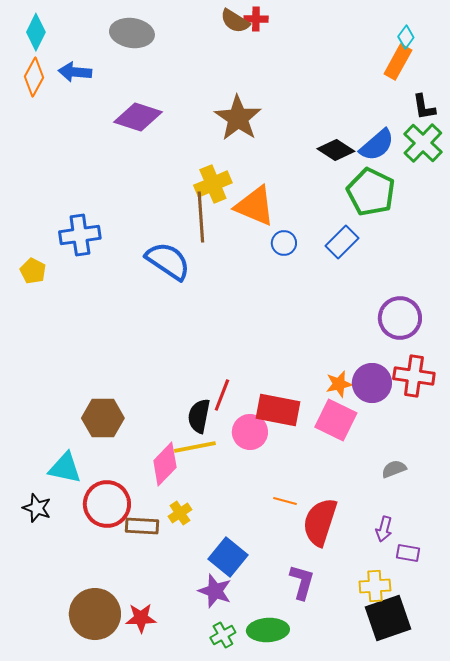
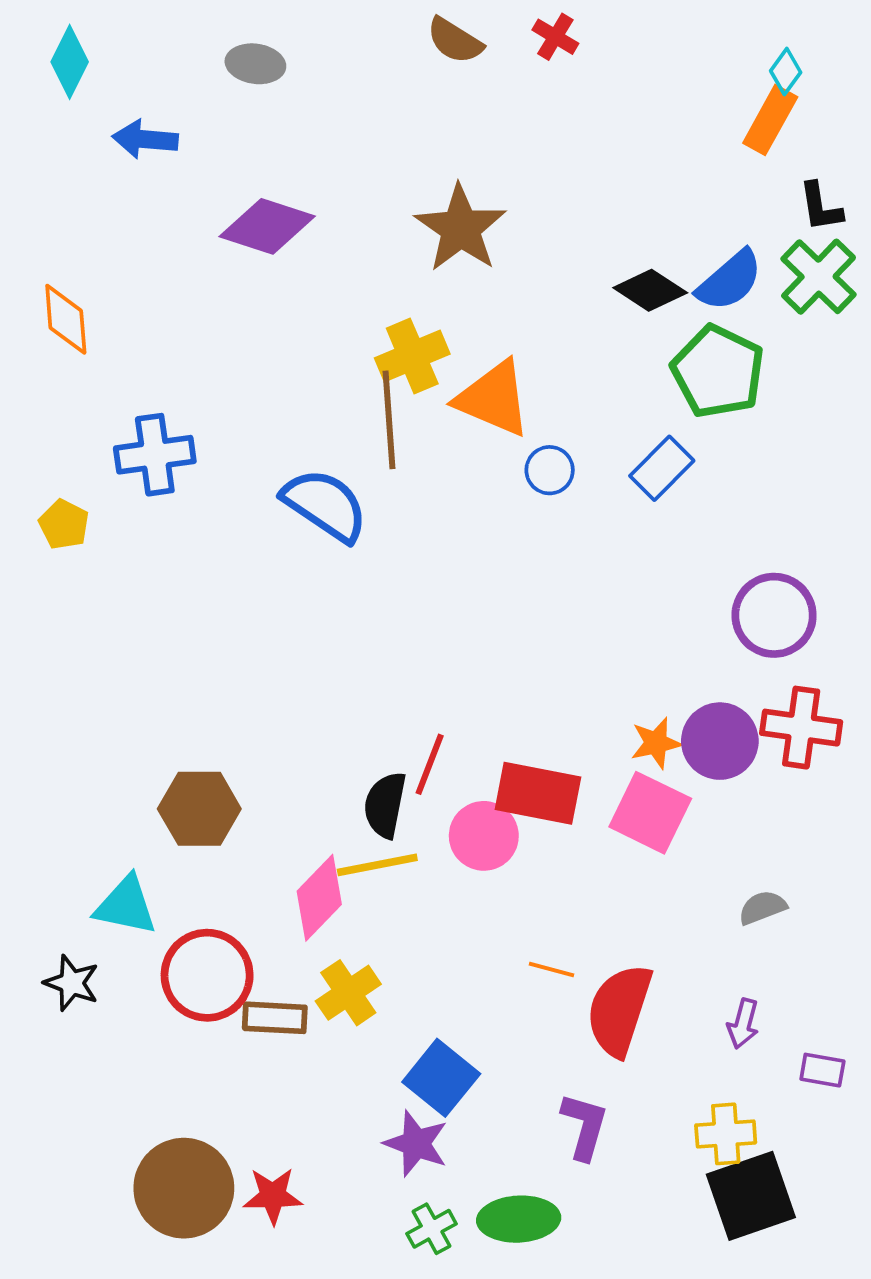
red cross: (256, 19) -> (555, 37), moved, turned 30
gray ellipse: (132, 33) -> (255, 64), size x0.7
orange diamond: (34, 77) -> (66, 319), moved, turned -33
yellow cross: (180, 513) -> (348, 993), size x1.4
purple rectangle: (408, 553) -> (822, 1070), moved

